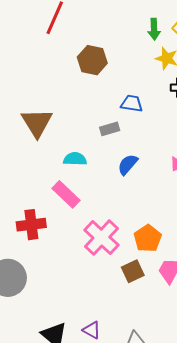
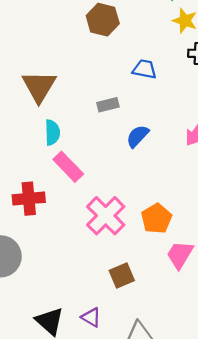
gray rectangle: (110, 129) -> (108, 105), moved
cyan semicircle: (75, 159) -> (52, 133), moved, turned 85
brown square: (133, 271) -> (122, 275), moved

